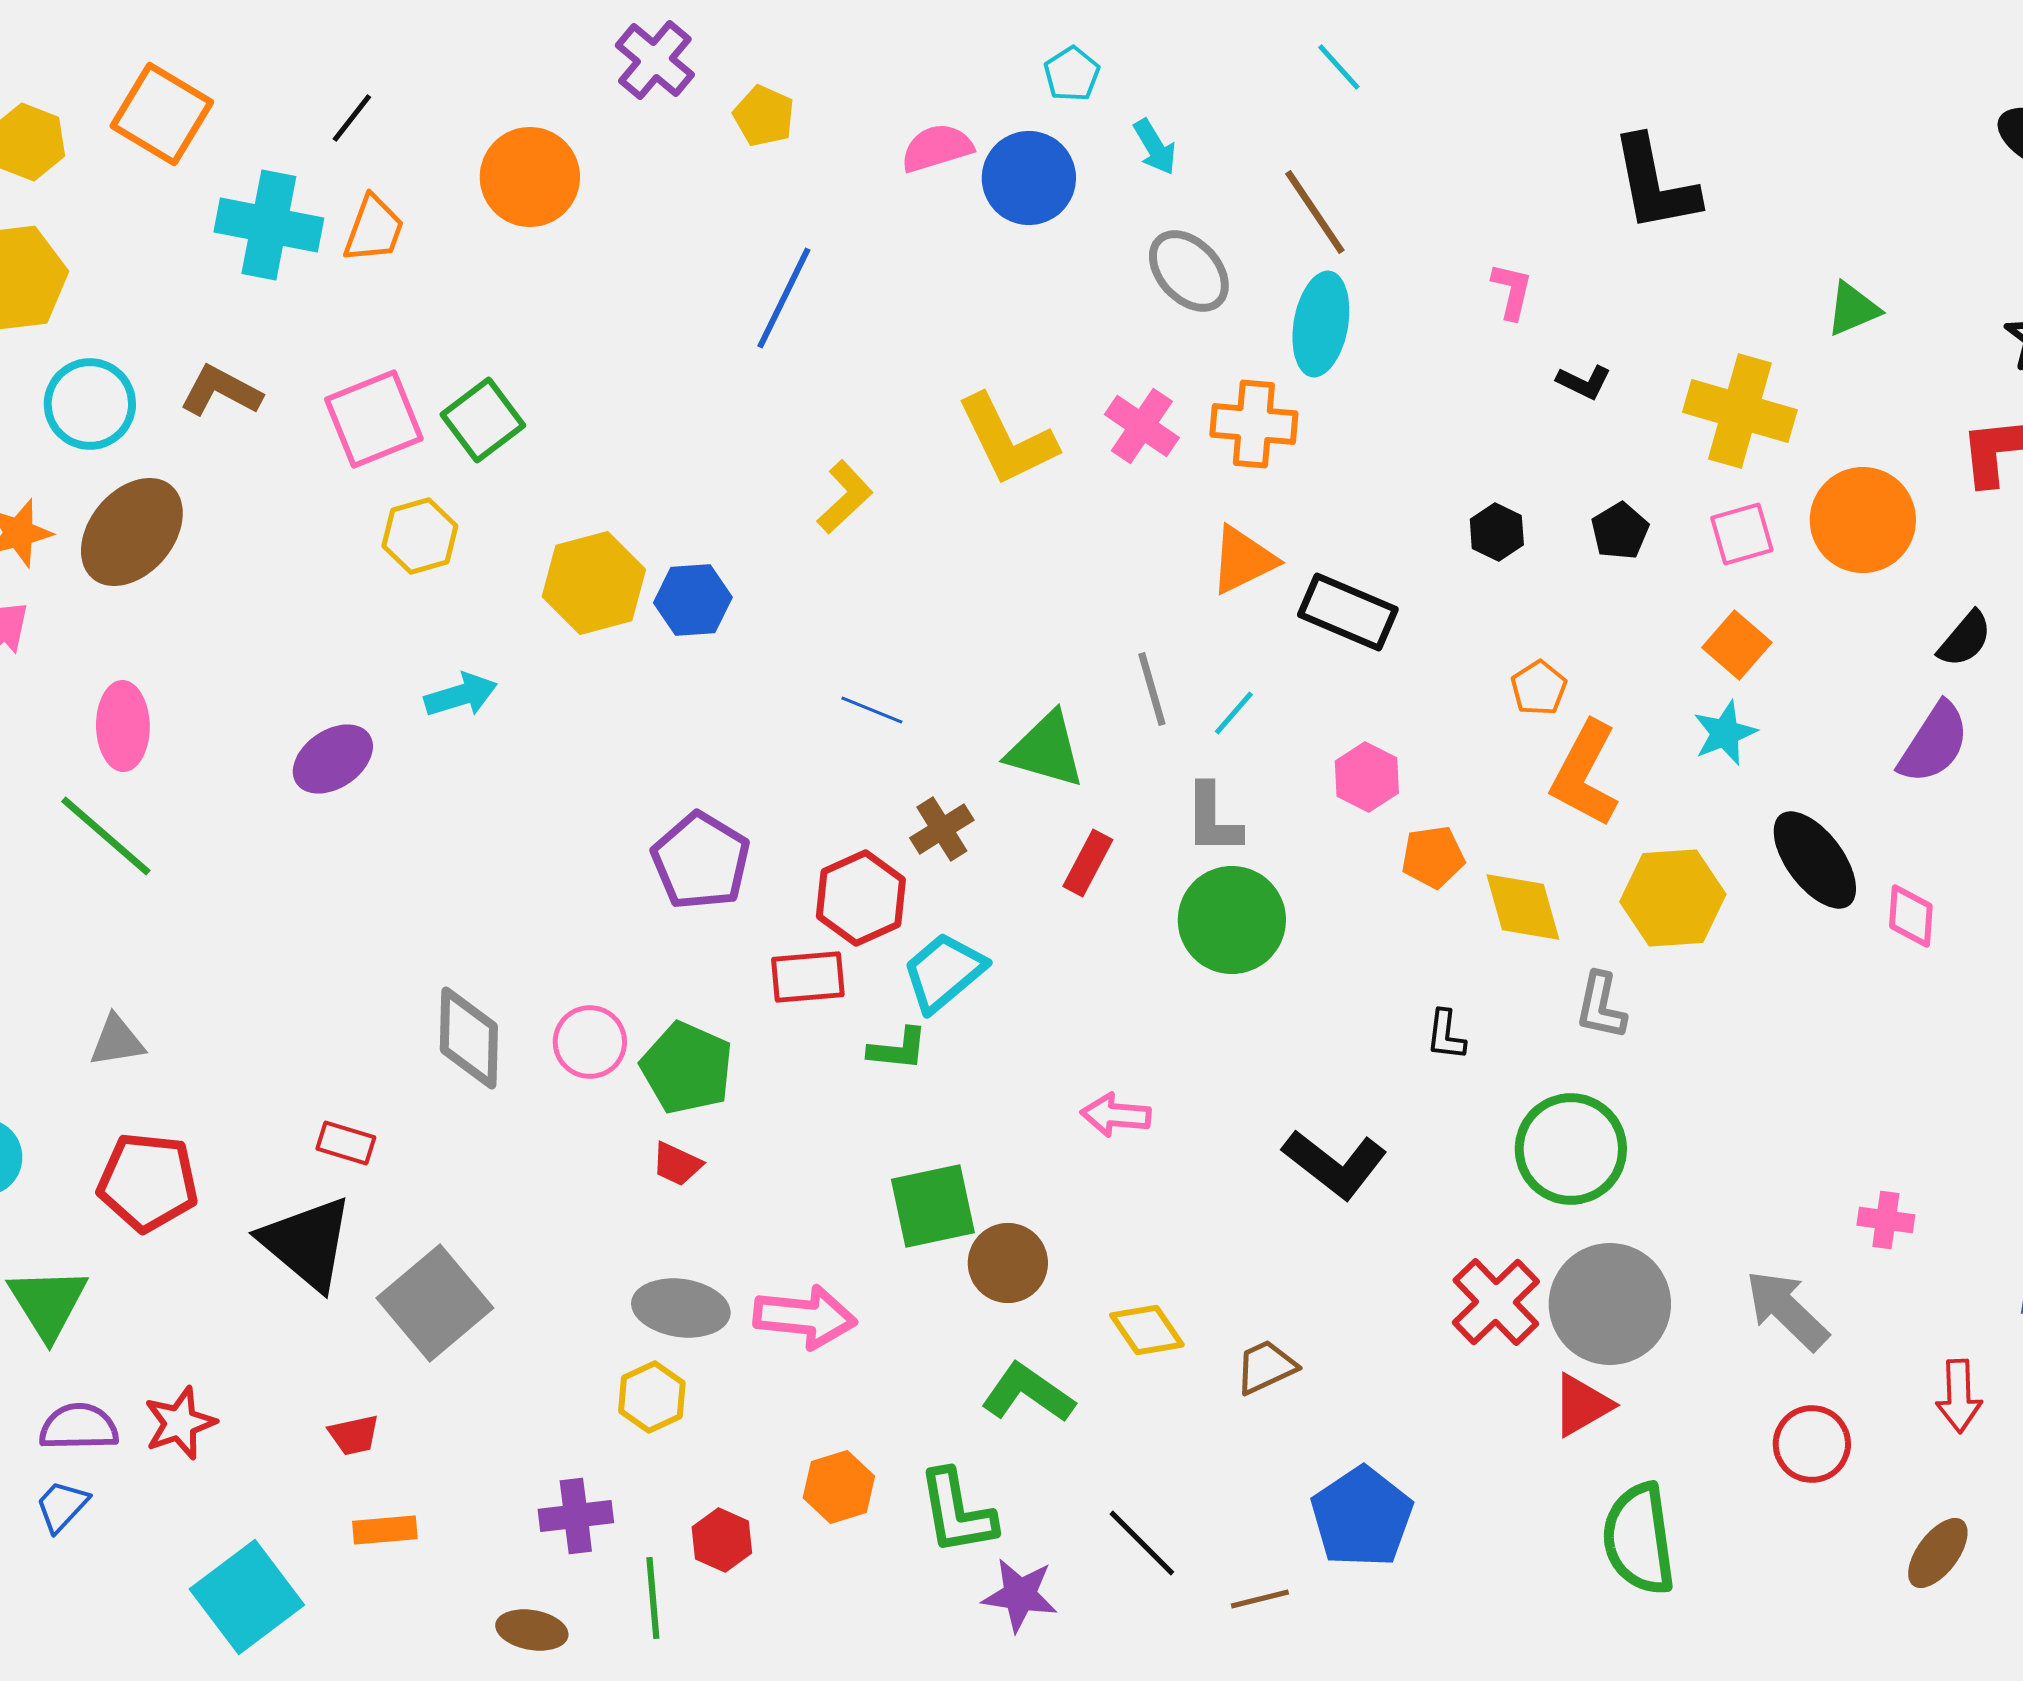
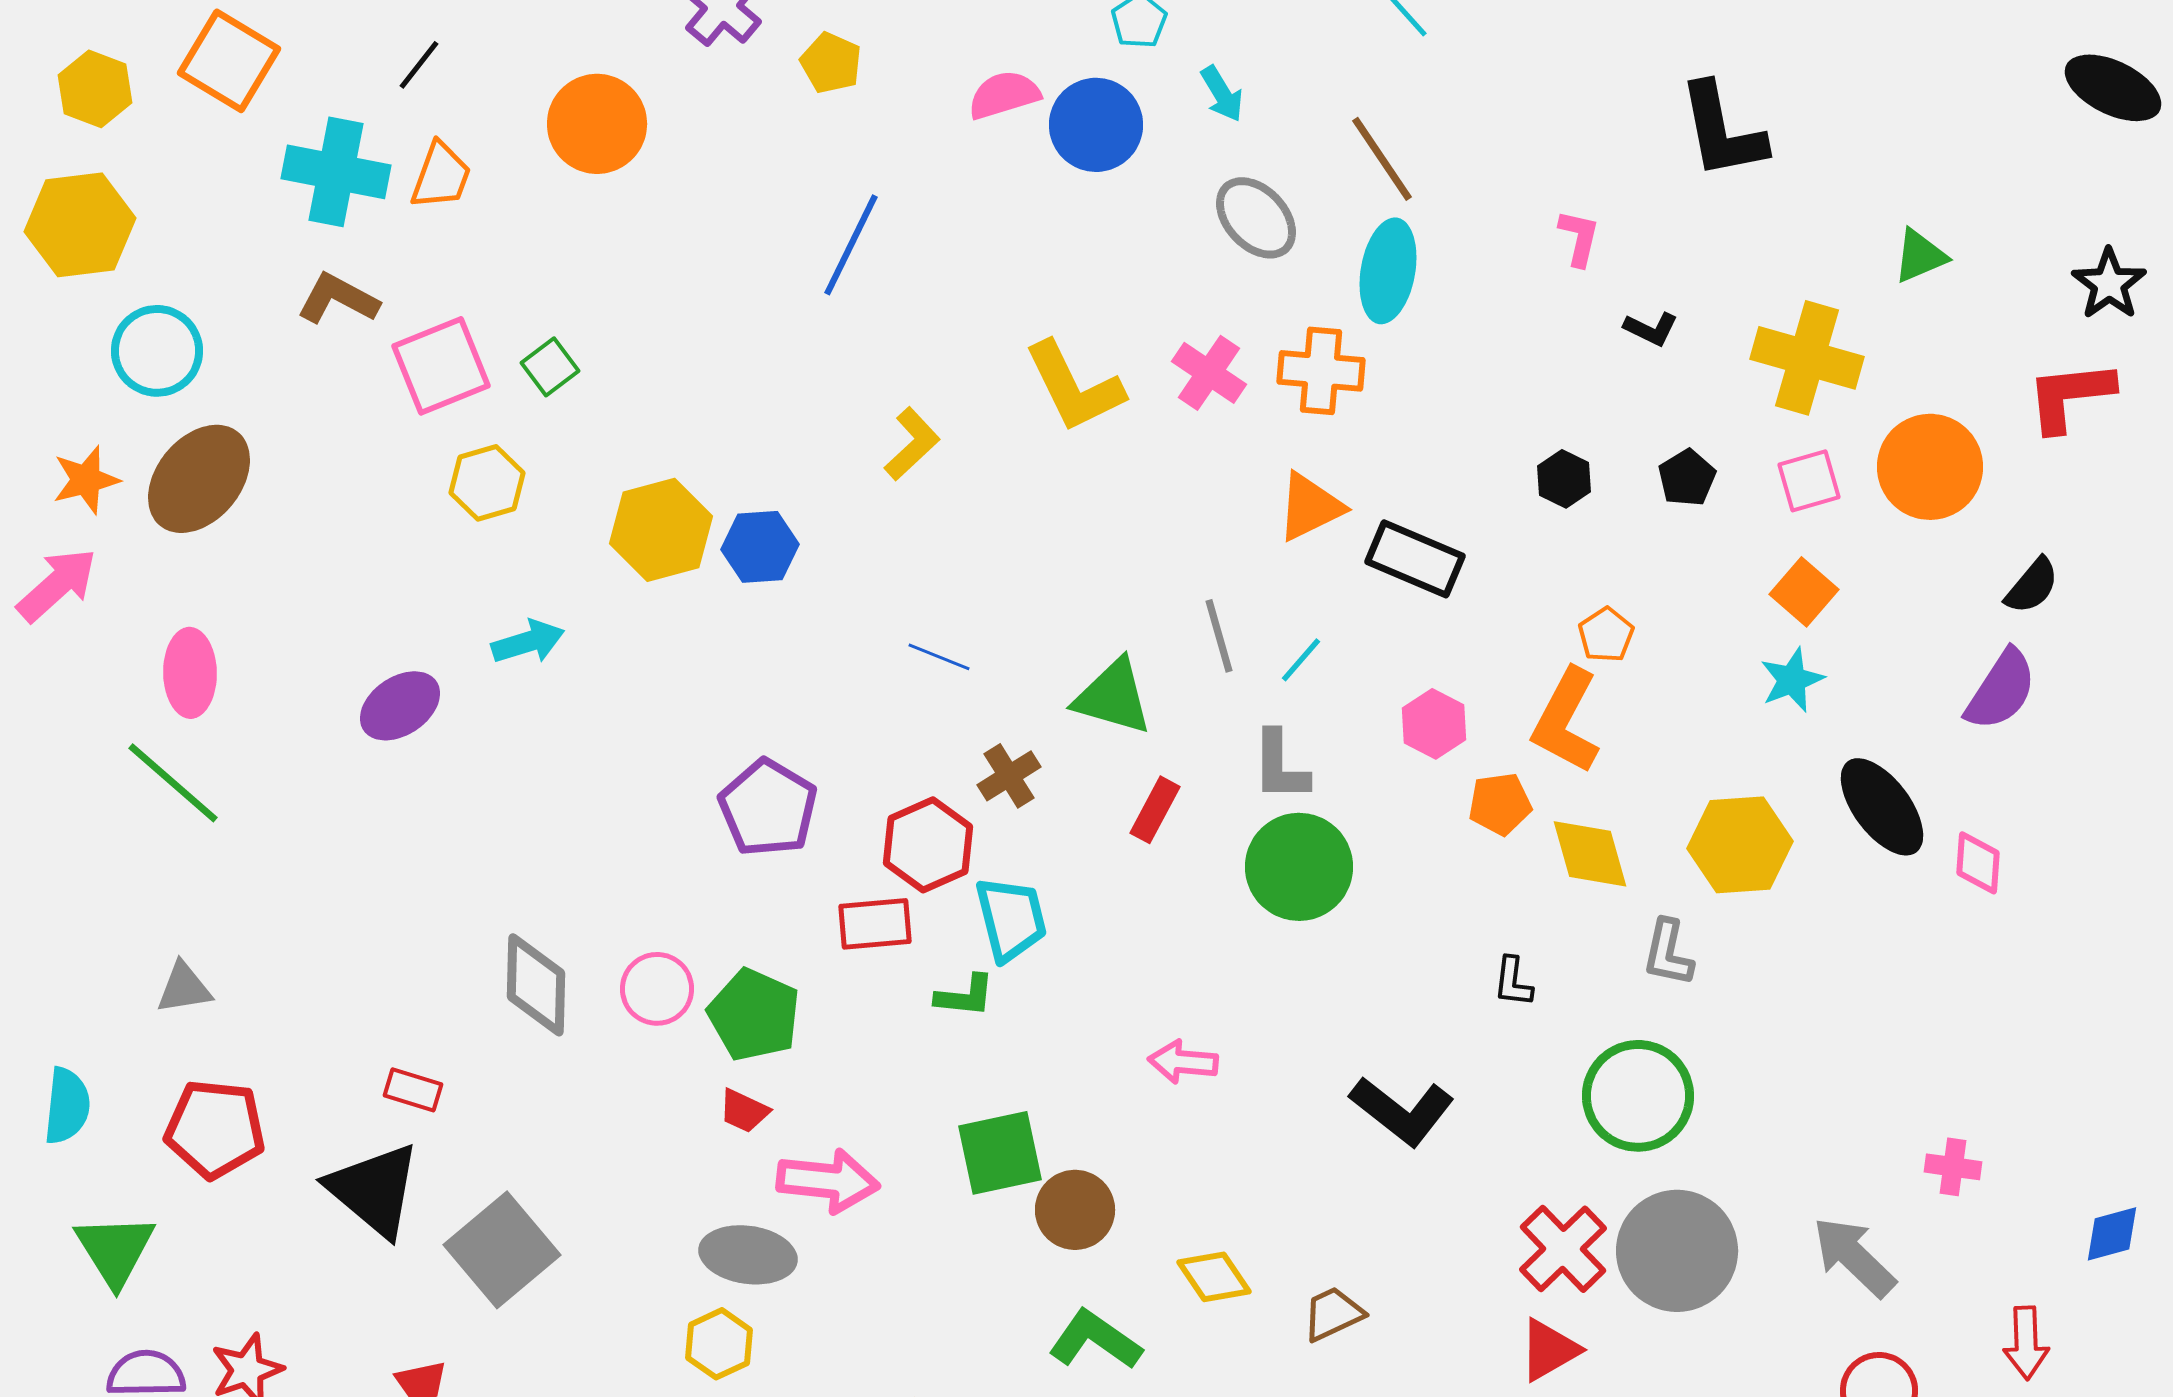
brown L-shape: (221, 391) -> (338, 299), moved
green square: (483, 420) -> (550, 367), size x0.7
orange L-shape: (1585, 774) -> (1566, 721), moved
cyan trapezoid: (944, 972) -> (1011, 919), turned 116
pink arrow: (805, 1317) -> (828, 1181), moved
red triangle: (1582, 1405) -> (1549, 1350), moved

